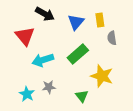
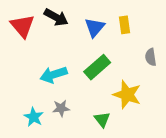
red triangle: (25, 36) -> (22, 26), moved
gray semicircle: (112, 38) -> (151, 57), moved

